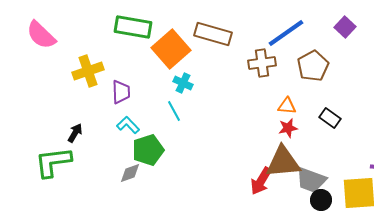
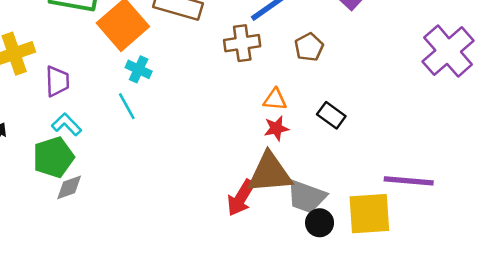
brown pentagon: (313, 66) -> (309, 47), size x0.7
green pentagon: (148, 150) -> (53, 157), moved

